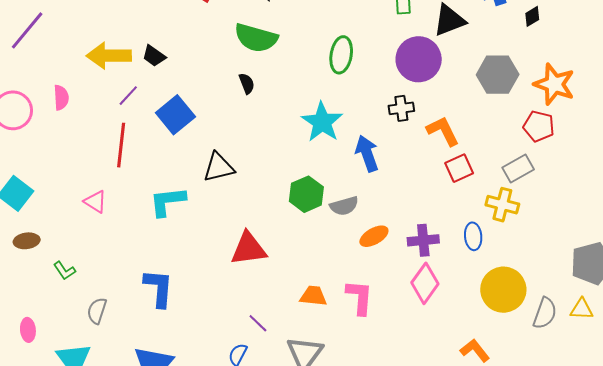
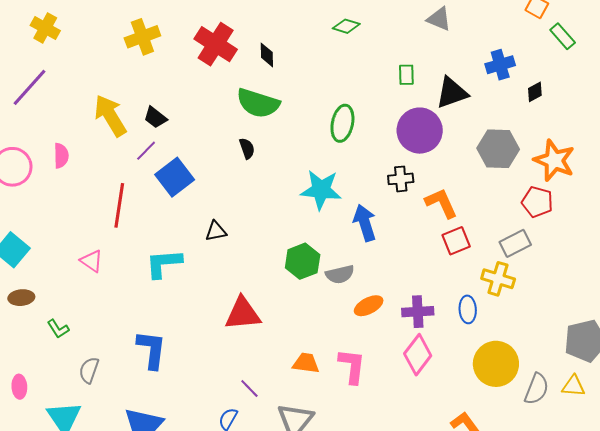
yellow arrow: (109, 56) -> (110, 116), turned 57
purple line: (128, 96) -> (146, 151), moved
cyan star: (322, 122) -> (321, 190), turned -30
black triangle: (219, 167) -> (216, 231), size x0.7

